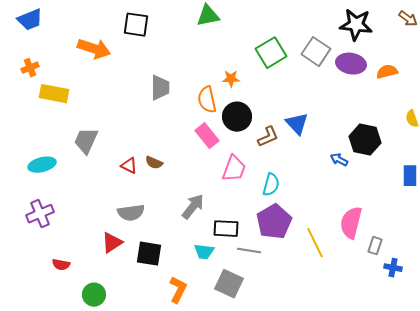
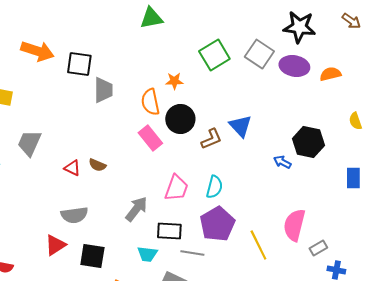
black square: (136, 25) -> (79, 64), moved
pink trapezoid: (234, 169) -> (176, 188), moved
gray rectangle: (375, 246) -> (318, 248), turned 42

